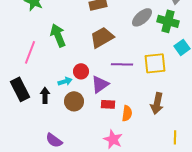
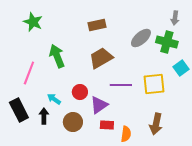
cyan arrow: (65, 81) -> (54, 99), moved, turned -128

